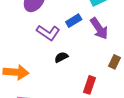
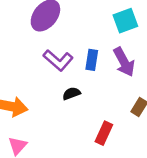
blue rectangle: (74, 21) -> (92, 60), moved, turned -56

